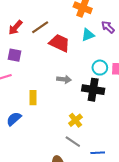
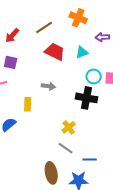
brown line: (40, 27) -> (44, 28), moved
purple arrow: (108, 27) -> (102, 37), turned -48
cyan triangle: (88, 35) -> (82, 52), moved
gray arrow: (64, 79) -> (48, 86), moved

